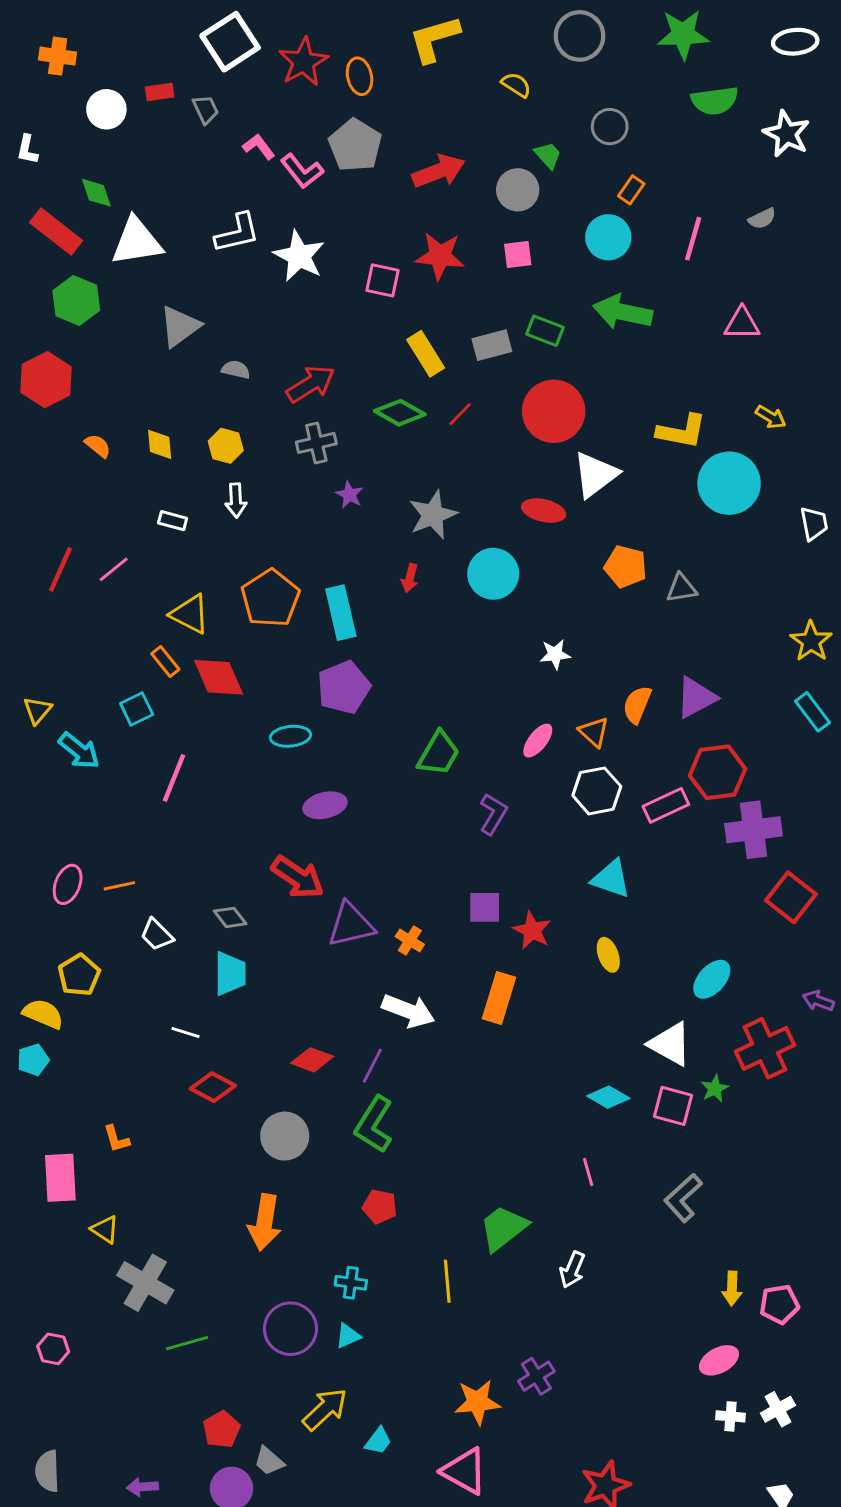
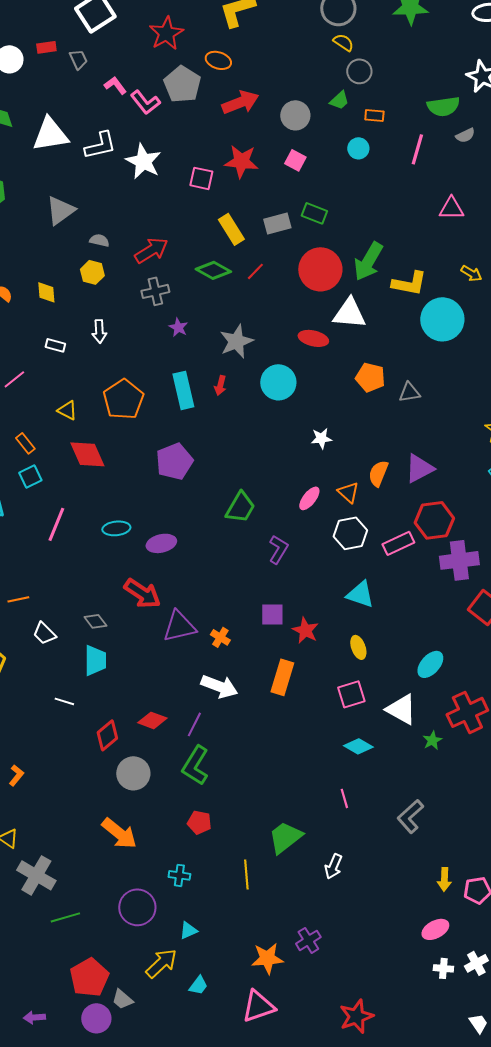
red star: (303, 62) -> (166, 33), moved
orange ellipse: (360, 76) -> (218, 60), moved, turned -60
yellow semicircle: (516, 85) -> (343, 42), moved
green semicircle: (715, 101) -> (443, 106), moved
green trapezoid: (548, 155) -> (339, 100), moved, turned 90
orange rectangle: (631, 190) -> (374, 115), turned 60
cyan circle: (608, 237) -> (358, 148), size x0.7
white triangle: (137, 242) -> (50, 134), moved
pink square: (518, 255) -> (295, 160), turned 35
green arrow: (623, 312) -> (368, 261), moved, turned -72
yellow hexagon: (226, 446) -> (92, 272), moved
white triangle: (595, 475) -> (349, 313), turned 42
cyan rectangle: (341, 613) -> (183, 390), moved
yellow triangle: (190, 614) -> (67, 410), size x0.7
orange rectangle: (165, 661) -> (25, 443), moved
cyan ellipse: (290, 736) -> (116, 528), moved
red diamond: (213, 1087) -> (107, 735), moved, turned -68
pink square: (673, 1106) -> (351, 694), moved, turned -32
orange L-shape: (116, 1139) -> (16, 775), turned -125
orange arrow: (265, 1222) -> (119, 833), turned -60
cyan triangle: (348, 1336) -> (188, 930), moved
red pentagon: (221, 1429) -> (89, 977), size x1.5
pink triangle: (464, 1471) -> (258, 1006), turned -48

